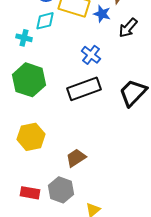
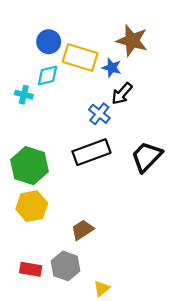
black arrow: (128, 28) -> (122, 94), moved
green hexagon: (29, 80) -> (29, 166), moved

